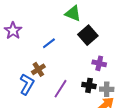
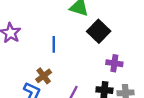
blue line: (49, 43) -> (54, 44), turned -48

